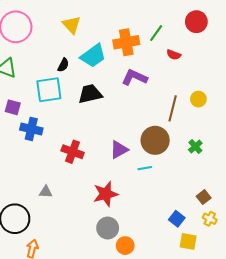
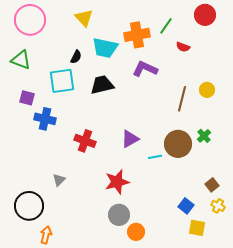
cyan trapezoid: (93, 56) -> (105, 48), turned 48
brown circle: (155, 140) -> (178, 144), moved
gray triangle: (46, 192) -> (59, 180), turned -48

